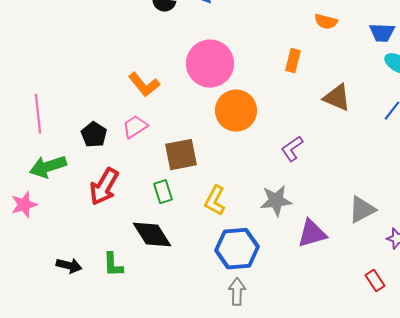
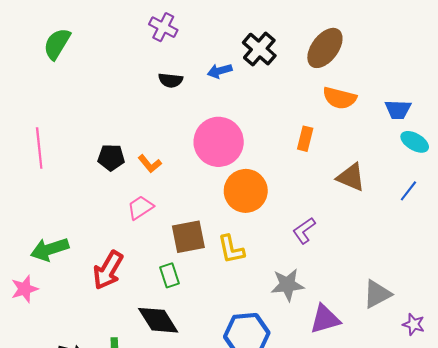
orange semicircle: (326, 22) -> (340, 98), size x1.4
orange L-shape: (144, 85) -> (150, 164), size x0.7
pink line: (38, 114) -> (39, 148), moved
black pentagon: (94, 135) -> (111, 157), moved, turned -30
yellow L-shape: (215, 201) -> (231, 249), moved, turned -40

